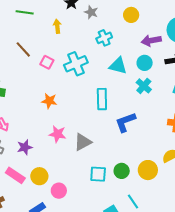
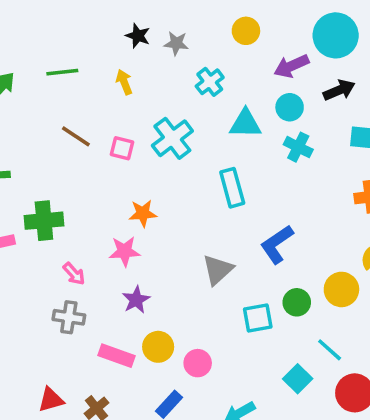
blue L-shape: (125, 122) -> (277, 244), moved
pink star: (57, 134) -> (125, 251), moved
purple star: (25, 147) -> (136, 300), moved

